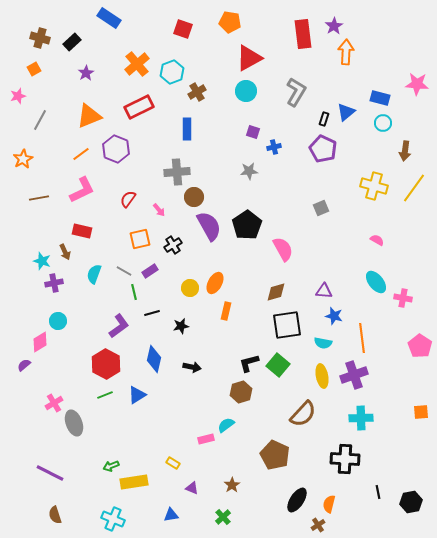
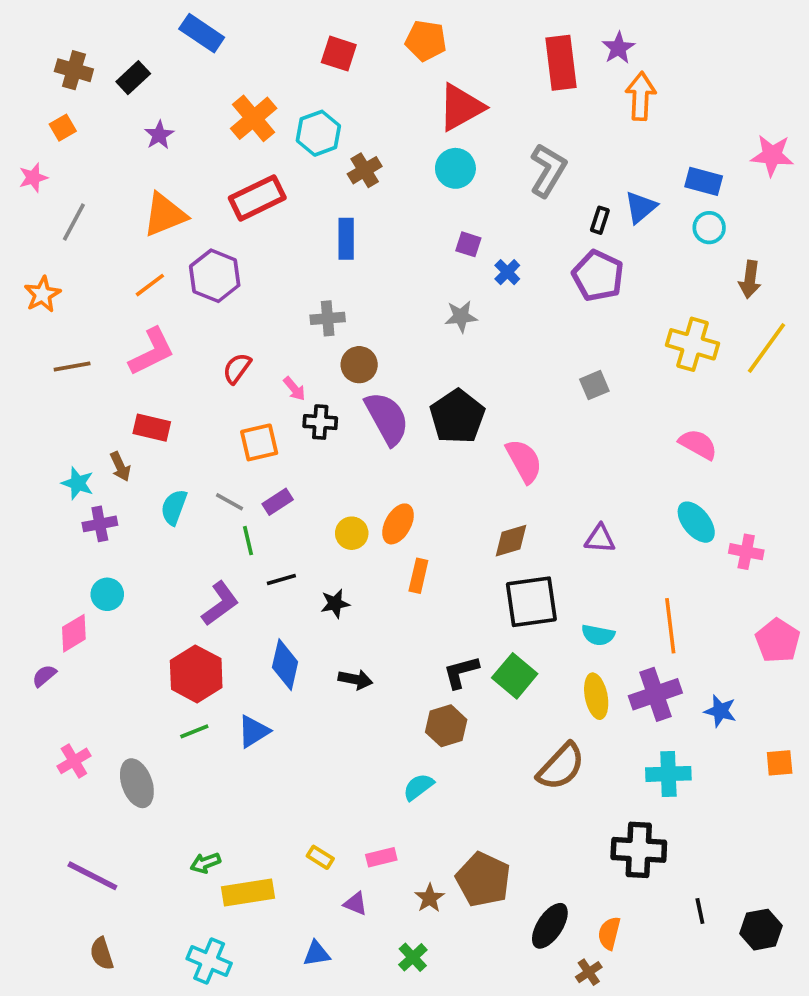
blue cross: (274, 147) -> (507, 272), turned -32
gray cross: (177, 172) -> (328, 318), size x0.7
pink semicircle: (377, 240) -> (698, 444), size x1.5
black cross: (173, 245) -> (320, 422), moved, turned 36
blue star: (334, 316) -> (720, 711), moved
pink cross: (54, 403) -> (74, 761), moved
pink rectangle: (206, 439) -> (381, 857), moved
brown pentagon: (275, 455) -> (483, 880), moved

